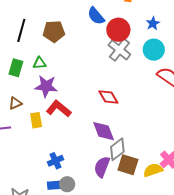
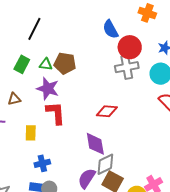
brown pentagon: (54, 31) -> (65, 63), moved
gray cross: (119, 50) -> (127, 67), turned 30
red diamond: (108, 97) -> (107, 111), turned -65
red L-shape: (59, 109) -> (56, 113), turned 35
yellow rectangle: (36, 120) -> (31, 133), moved

